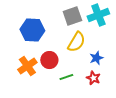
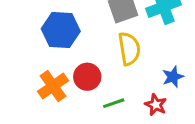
yellow semicircle: (76, 42) -> (129, 49), turned -40
blue star: (96, 58) -> (173, 77), moved

